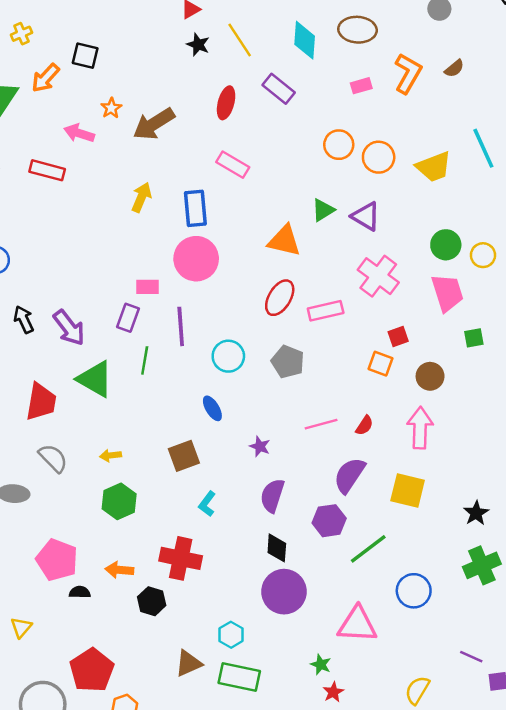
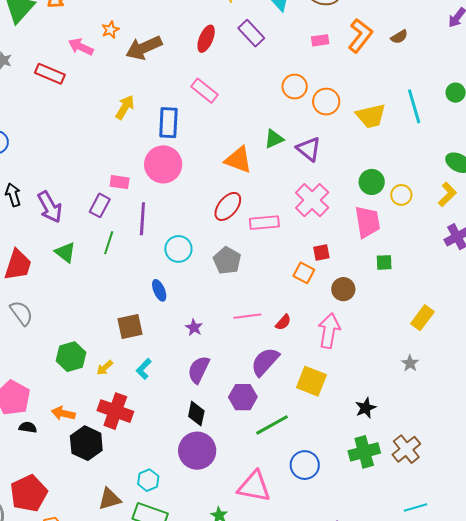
green triangle: (95, 379) -> (65, 252), size x0.7
yellow arrow: (111, 455) -> (105, 368), moved, turned -42
black hexagon: (152, 601) -> (86, 443), size x1.4

